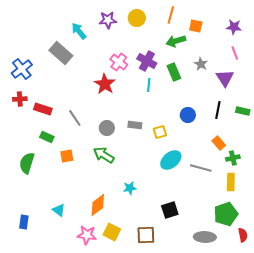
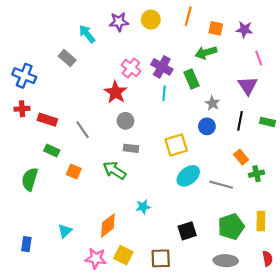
purple star: (234, 27) -> (244, 29), moved
green arrow: (176, 41) -> (206, 53), moved
gray rectangle: (61, 53) -> (67, 58), size x0.7
gray star: (201, 64) -> (212, 103), moved
blue cross: (22, 69) -> (24, 76), turned -30
gray rectangle: (135, 125) -> (131, 148), moved
gray circle: (107, 128) -> (125, 121), moved
yellow square: (160, 132) -> (176, 145), size x1.5
orange square: (67, 156) -> (74, 171), turned 32
yellow rectangle: (231, 182) -> (261, 221), moved
cyan triangle: (59, 210) -> (65, 231), turned 40
green pentagon: (226, 214) -> (231, 227), moved

